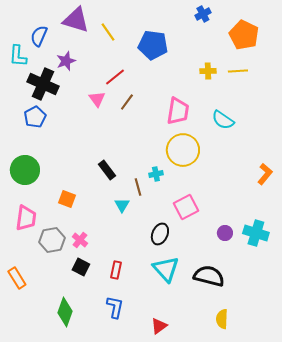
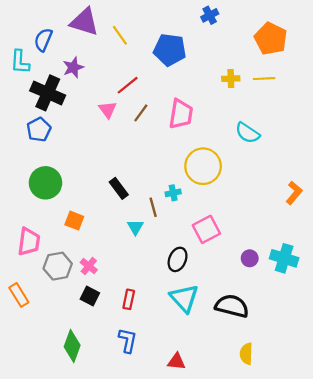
blue cross: (203, 14) -> (210, 15), moved
pink trapezoid: (178, 111) -> (181, 114), moved
green circle: (25, 170) -> (45, 183), moved
orange rectangle: (17, 278) -> (19, 295), moved
red triangle: (159, 326) -> (176, 361), turned 42

